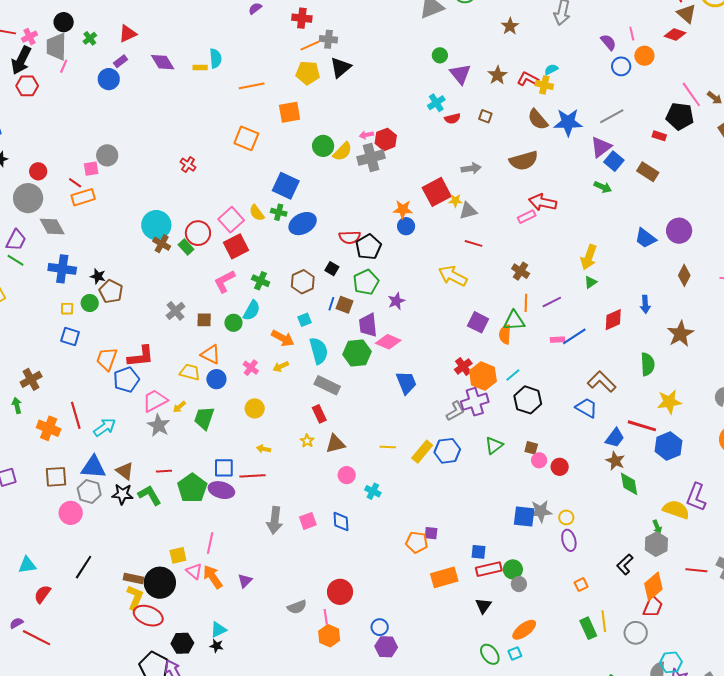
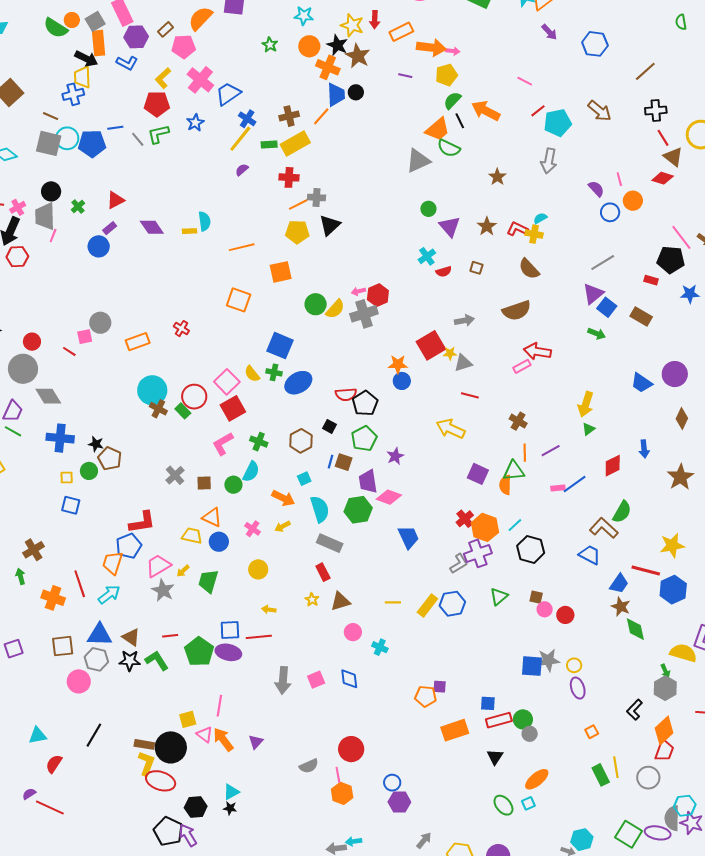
blue star: (568, 122) -> (690, 294), moved, size x0.7
orange rectangle: (83, 197) -> (138, 342), moved
orange trapezoid: (107, 359) -> (113, 563), moved
green semicircle: (648, 364) -> (622, 512), moved, turned 35

